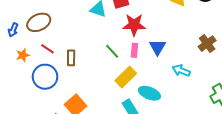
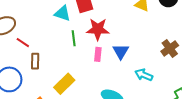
red line: (47, 49) -> (23, 43), moved
green line: (112, 51) -> (74, 38), moved, turned 35
yellow rectangle: (126, 77) -> (64, 84), moved

